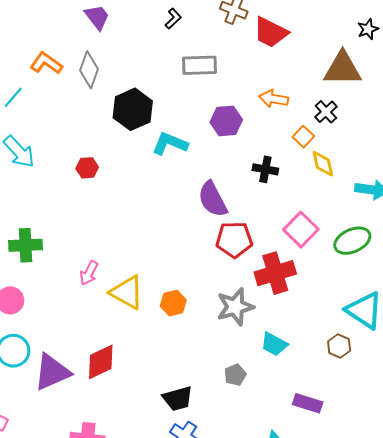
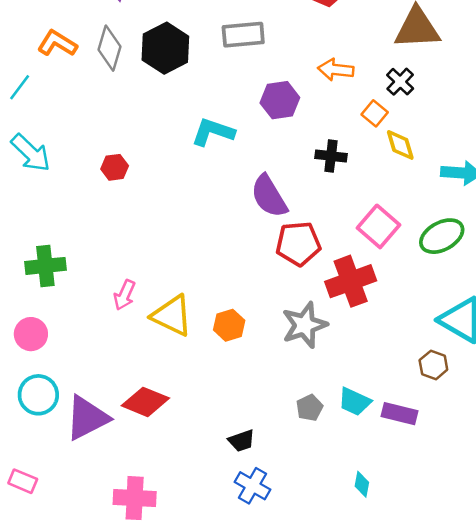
black hexagon: (133, 109) -> (165, 48), moved
cyan trapezoid: (274, 344) -> (354, 402), moved
red diamond: (101, 362) -> (145, 402), turned 51
black trapezoid: (178, 399) -> (241, 441), size x0.7
purple rectangle: (308, 403) -> (400, 414), moved

